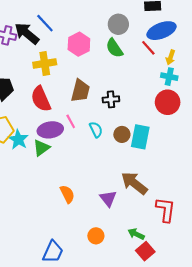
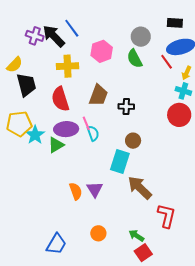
cyan semicircle: (96, 130) -> (93, 133), moved
cyan rectangle: (140, 137) -> (120, 161), moved
purple triangle: (108, 199) -> (95, 189), moved

